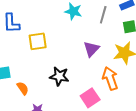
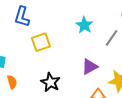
yellow square: (38, 41) -> (41, 42), turned -30

